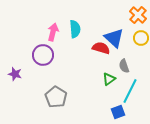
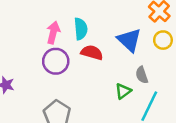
red semicircle: (101, 48) -> (92, 52), moved
purple circle: (43, 55) -> (56, 61), moved

